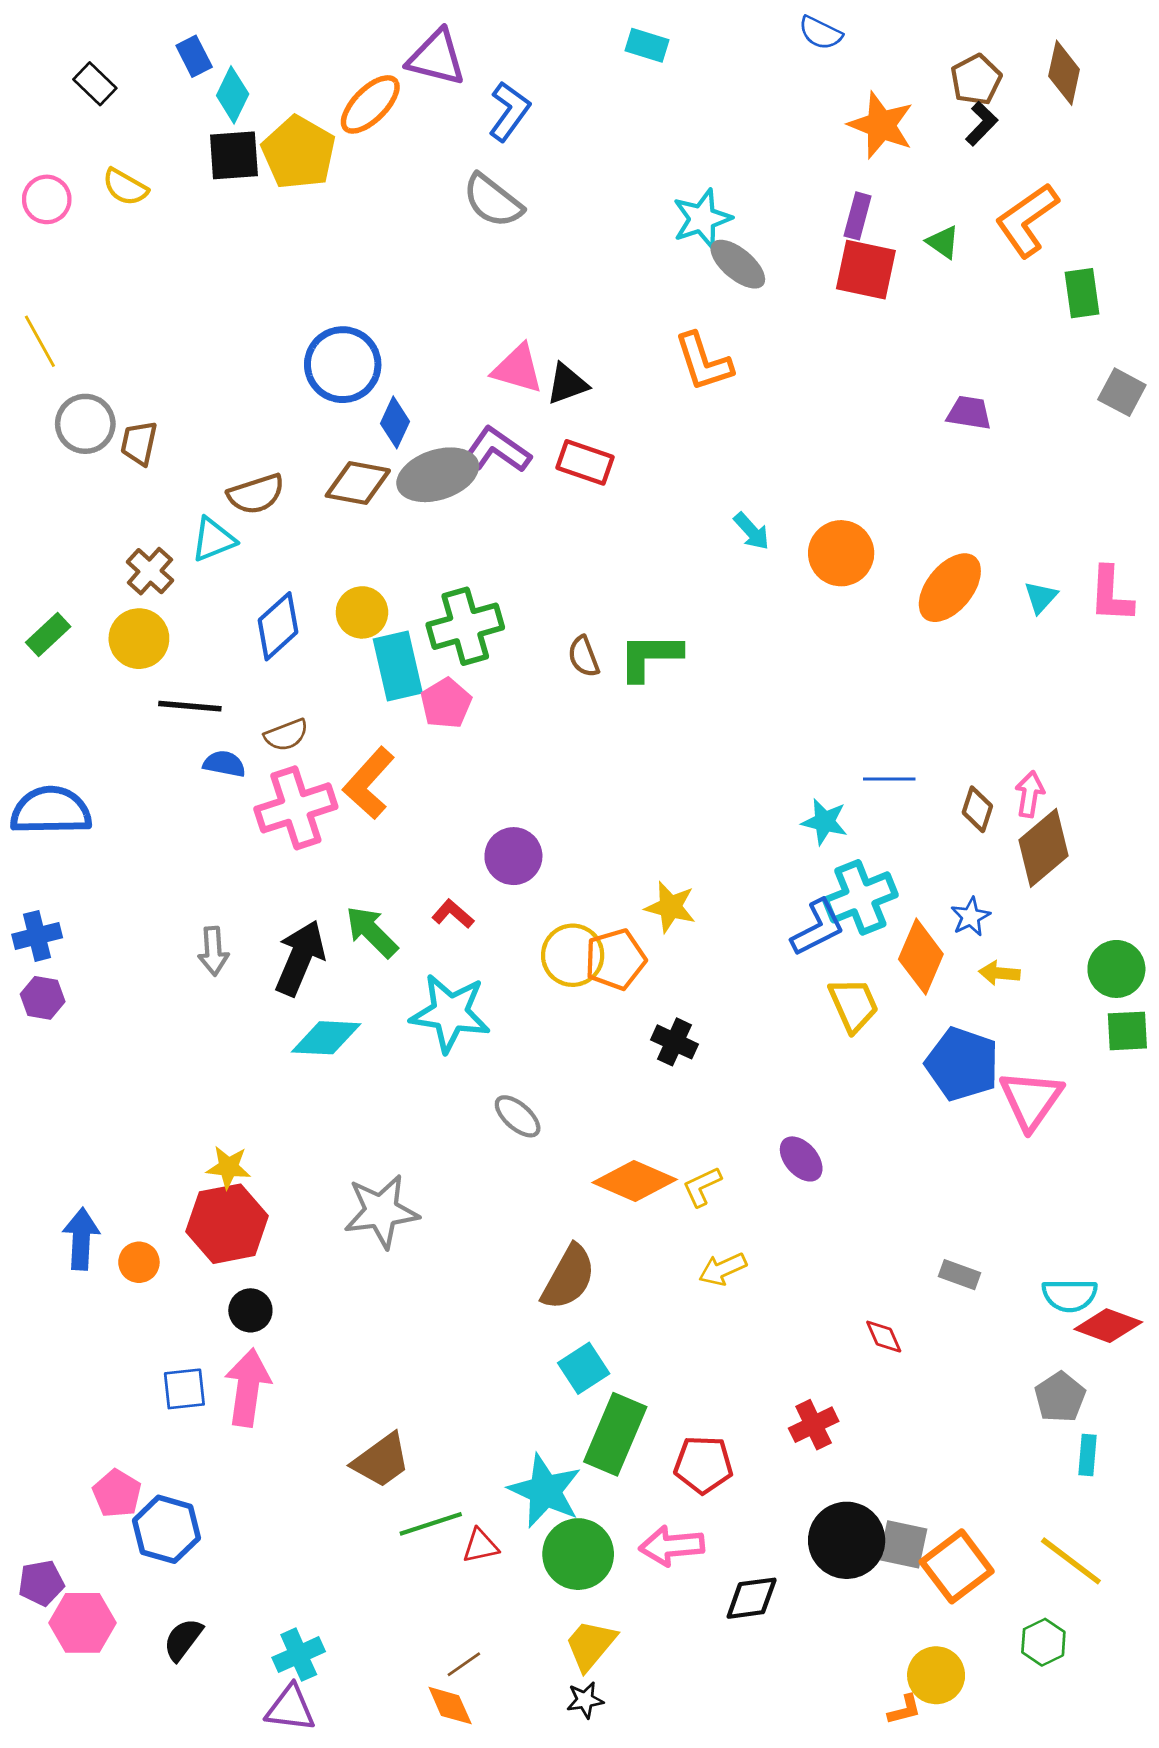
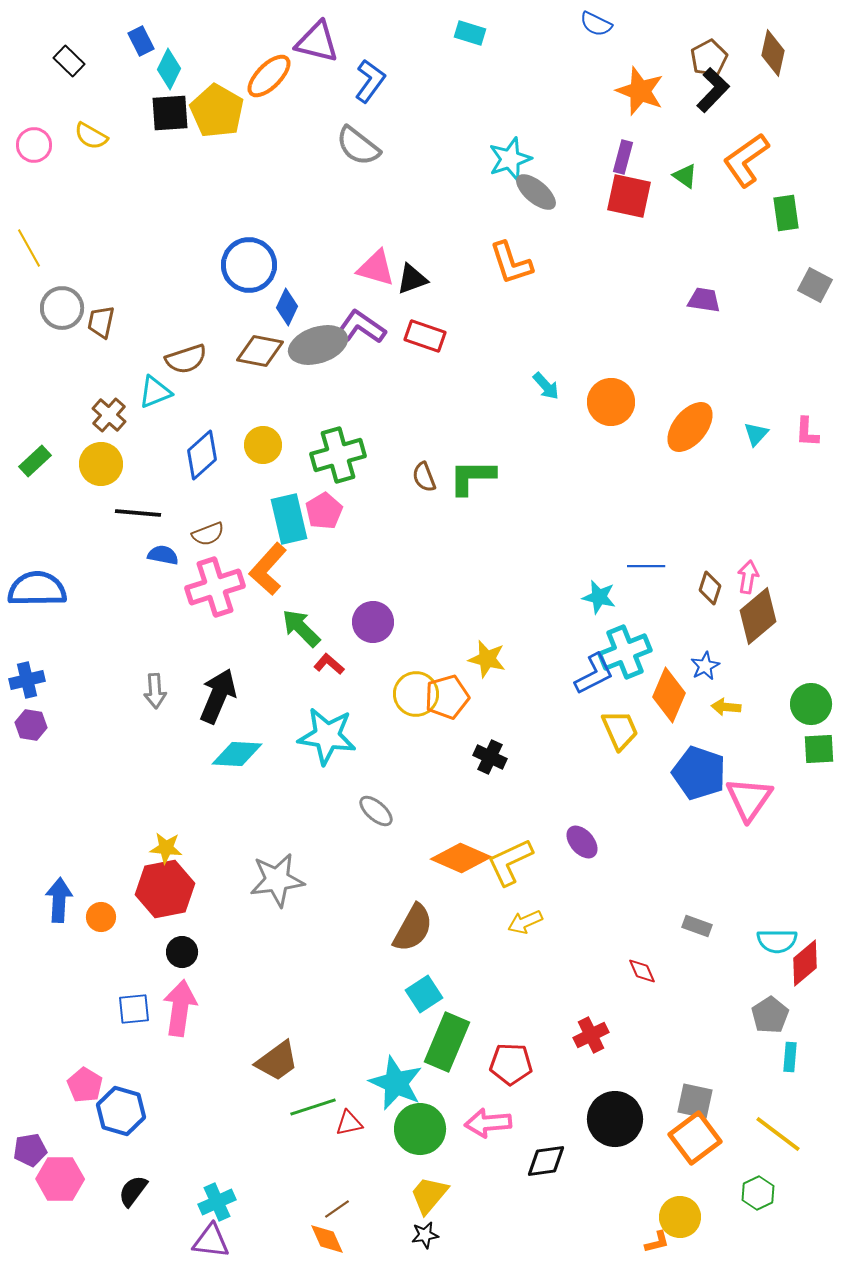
black L-shape: (981, 124) -> (713, 90), size x1.4
pink L-shape: (1111, 595) -> (807, 432), size x0.7
cyan rectangle: (398, 666) -> (289, 519), moved
green arrow: (372, 932) -> (301, 628), moved
yellow L-shape: (702, 1187) -> (510, 862), size x1.6
red diamond: (1108, 1326) -> (805, 963), turned -60
gray square: (903, 1544) -> (695, 1101), moved

